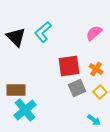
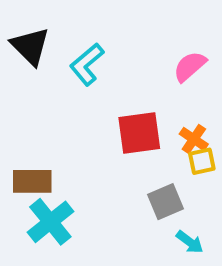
black triangle: (16, 37) -> (30, 46), moved
gray square: (77, 88) -> (166, 202), moved
yellow square: (100, 92) -> (202, 161), moved, turned 32

